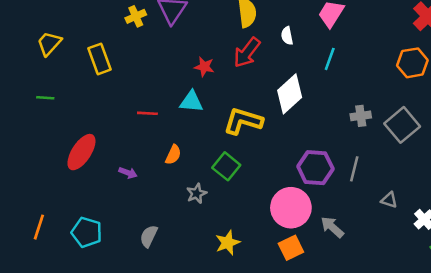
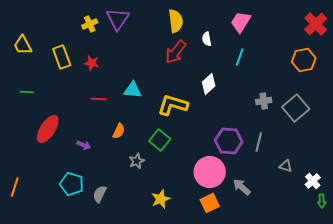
yellow trapezoid: (49, 43) -> (23, 45), turned -70
red star: (204, 67) -> (92, 63), moved
white diamond: (290, 94) -> (209, 84), size x0.7
green line: (45, 98) -> (27, 92), moved
cyan pentagon: (87, 232) -> (72, 184), moved

